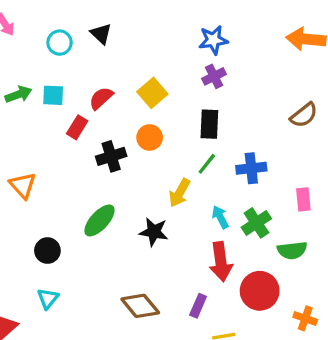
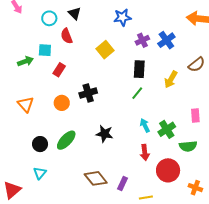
blue star: (213, 40) -> (122, 17), moved
green arrow: (18, 94) -> (25, 61), moved
red semicircle: (101, 98) -> (67, 36), moved, turned -70
orange circle: (150, 137) -> (62, 103), moved
black cross: (111, 156) -> (88, 93), moved
blue cross: (251, 168) -> (166, 40), moved, turned -30
yellow arrow: (180, 193) -> (171, 79), moved
green ellipse: (99, 220) -> (66, 140), moved
red arrow: (221, 262) -> (145, 152), size x0.7
purple rectangle: (198, 306) -> (122, 184), moved

